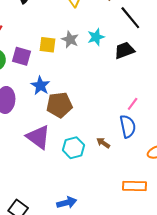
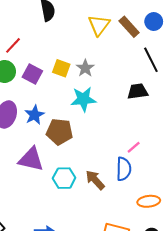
cyan star: (96, 37) -> (83, 99), moved, size x1.4
blue star: (40, 86) -> (35, 115), moved
purple triangle: (38, 137) -> (31, 159), turned -36
brown arrow: (103, 143) -> (95, 180), size x1.5

